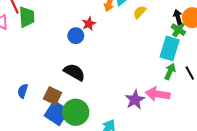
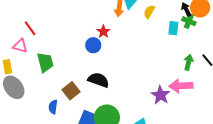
green trapezoid: (27, 17) -> (45, 62), moved
cyan rectangle: (170, 48) -> (173, 28), moved, size x0.6
brown square: (53, 96) -> (71, 91), moved, turned 36

